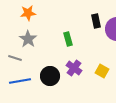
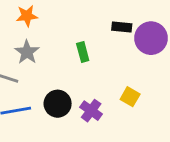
black rectangle: (96, 21) -> (122, 27), turned -72
purple cross: (74, 68) -> (91, 111), moved

